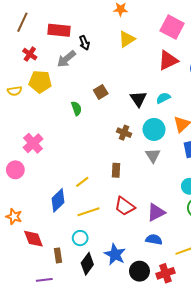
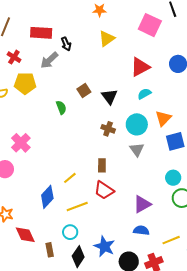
red triangle: (168, 60) -> (140, 67), moved
black triangle: (138, 99) -> (109, 97), moved
red trapezoid: (125, 206) -> (104, 190), moved

